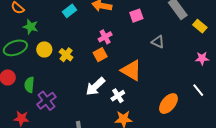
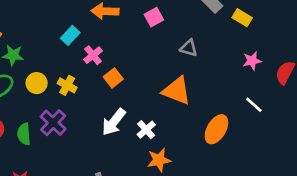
cyan rectangle: (70, 11) -> (70, 35), moved
pink cross: (105, 37) -> (93, 55), moved
orange triangle: (131, 70) -> (177, 91), moved
purple cross: (46, 101) -> (53, 123), moved

